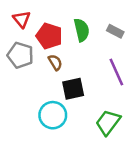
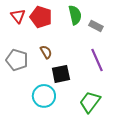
green semicircle: (82, 30) -> (75, 15), moved
red pentagon: (49, 36) -> (41, 17), moved
gray pentagon: (20, 55) -> (17, 60), moved

